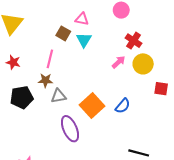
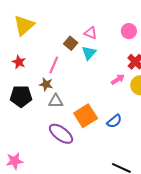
purple ellipse: (70, 129) -> (61, 134), turned -40

